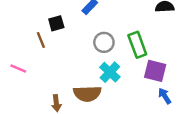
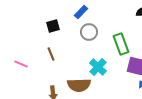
brown line: (41, 40) -> (51, 54), moved
gray circle: (104, 42) -> (89, 32), moved

